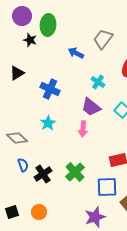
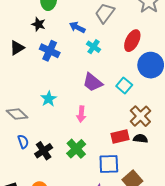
black star: (30, 40) -> (38, 24), moved
cyan cross: (98, 82) -> (94, 47), moved
blue cross: (50, 89) -> (50, 51), moved
pink arrow: (83, 129) -> (81, 114), moved

